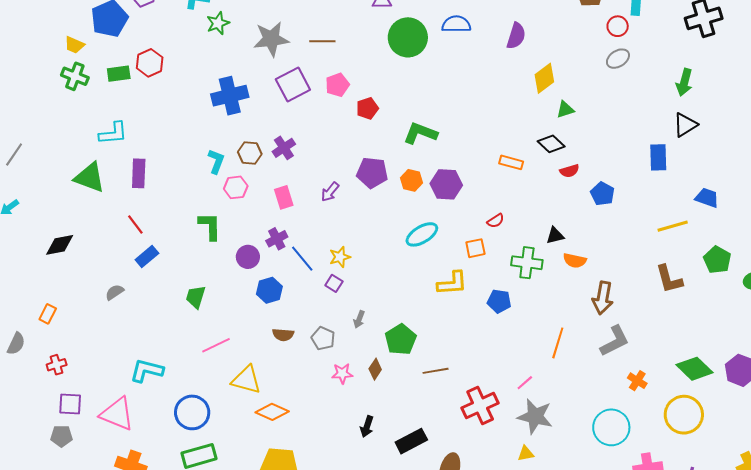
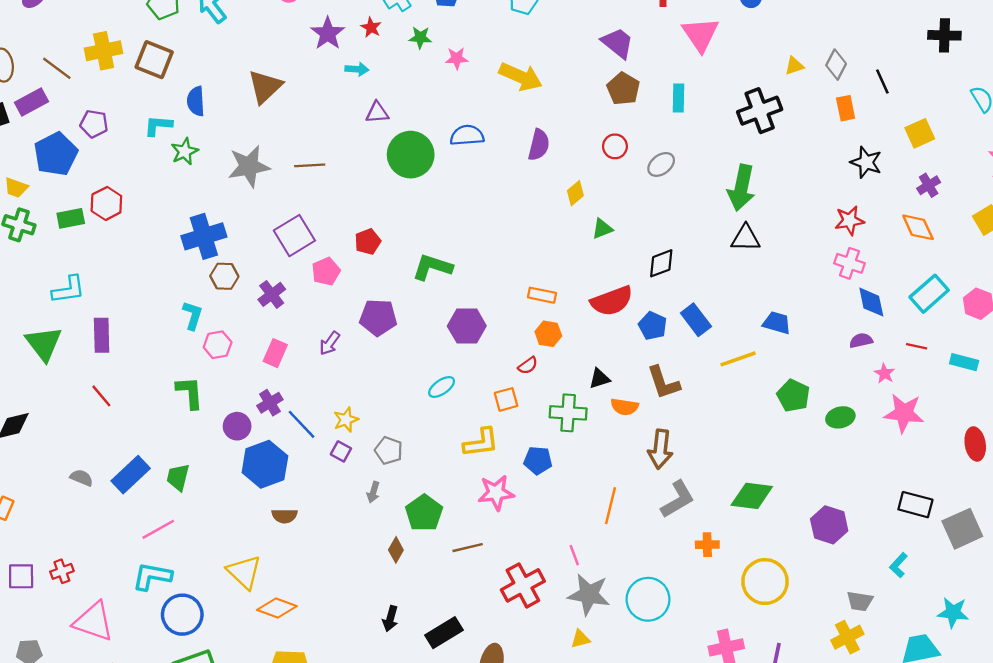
red circle: (618, 26) -> (615, 146), moved
yellow diamond: (544, 78) -> (575, 193), size x0.7
green arrow: (684, 82) -> (741, 188), size x1.4
purple square: (293, 85) -> (294, 236), moved
pink pentagon: (337, 85) -> (326, 271), moved
black triangle: (685, 125) -> (746, 238), turned 36
black diamond: (551, 144) -> (661, 263), moved, turned -60
brown hexagon: (250, 153) -> (224, 276), moved
blue rectangle: (658, 157) -> (696, 320), moved, turned -32
red semicircle: (569, 171) -> (612, 301), size x1.8
green triangle: (90, 177) -> (44, 344), turned 36
orange hexagon: (411, 180) -> (548, 334), moved
pink rectangle: (284, 197) -> (275, 353), turned 45
cyan ellipse: (422, 234) -> (442, 387), size x0.7
blue rectangle: (147, 256) -> (131, 475), moved, size x1.4
brown L-shape: (669, 279) -> (663, 383), moved
blue hexagon: (269, 290) -> (265, 464), size x1.5
gray semicircle: (114, 292) -> (82, 478), turned 60
gray pentagon: (323, 338) -> (389, 451), moved
pink line: (216, 345) -> (158, 529), moved
red cross: (57, 365) -> (62, 571), moved
green diamond: (695, 369) -> (752, 496), moved, turned -33
cyan L-shape: (147, 371) -> (152, 576), moved
pink star: (342, 374) -> (496, 493), moved, size x1.4
yellow triangle: (246, 380) -> (244, 572), turned 32
orange cross: (637, 381) -> (707, 545), turned -30
pink line: (525, 383) -> (574, 555), turned -66
purple square: (70, 404) -> (21, 576), moved
cyan circle: (611, 427) -> (648, 599), moved

